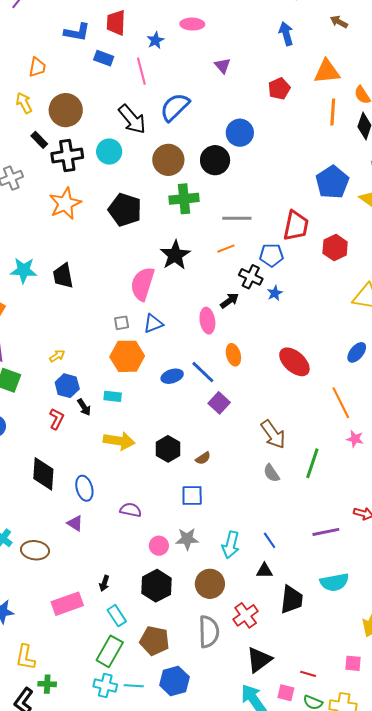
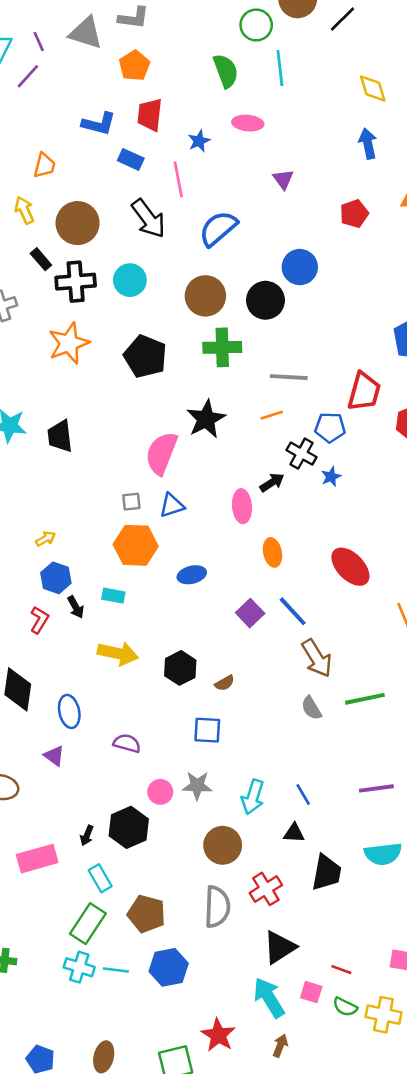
black arrow: (132, 119) -> (148, 219), moved
blue line: (203, 372) -> (293, 611), moved
green line: (312, 463) -> (365, 699), turned 56
black hexagon: (156, 586) -> (129, 827), moved

